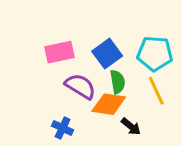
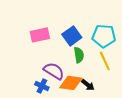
purple semicircle: (80, 86) -> (54, 71), moved
orange diamond: (109, 104) -> (71, 83), moved

